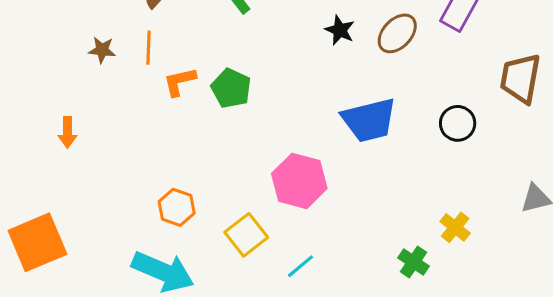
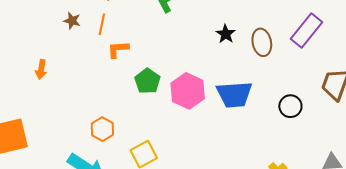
brown ellipse: (397, 33) -> (262, 42), turned -64
green pentagon: (231, 88) -> (147, 81), moved
pink hexagon: (299, 181) -> (188, 91), moved

